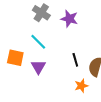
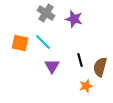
orange square: (15, 58) -> (20, 43), moved
purple triangle: (38, 67) -> (52, 66), moved

